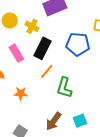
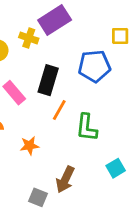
yellow cross: (32, 26) -> (29, 38), moved
brown arrow: (54, 121) -> (65, 179), moved

